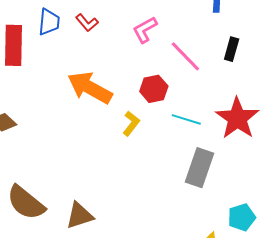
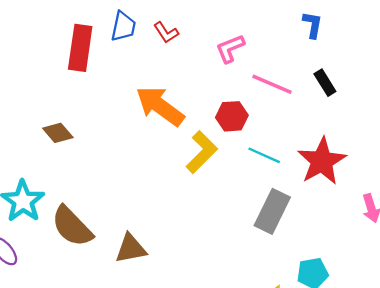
black rectangle: (232, 49) -> (325, 83), turned -55
pink line: (185, 56) -> (272, 84), turned -30
yellow L-shape: (131, 123) -> (202, 152), size x1.5

